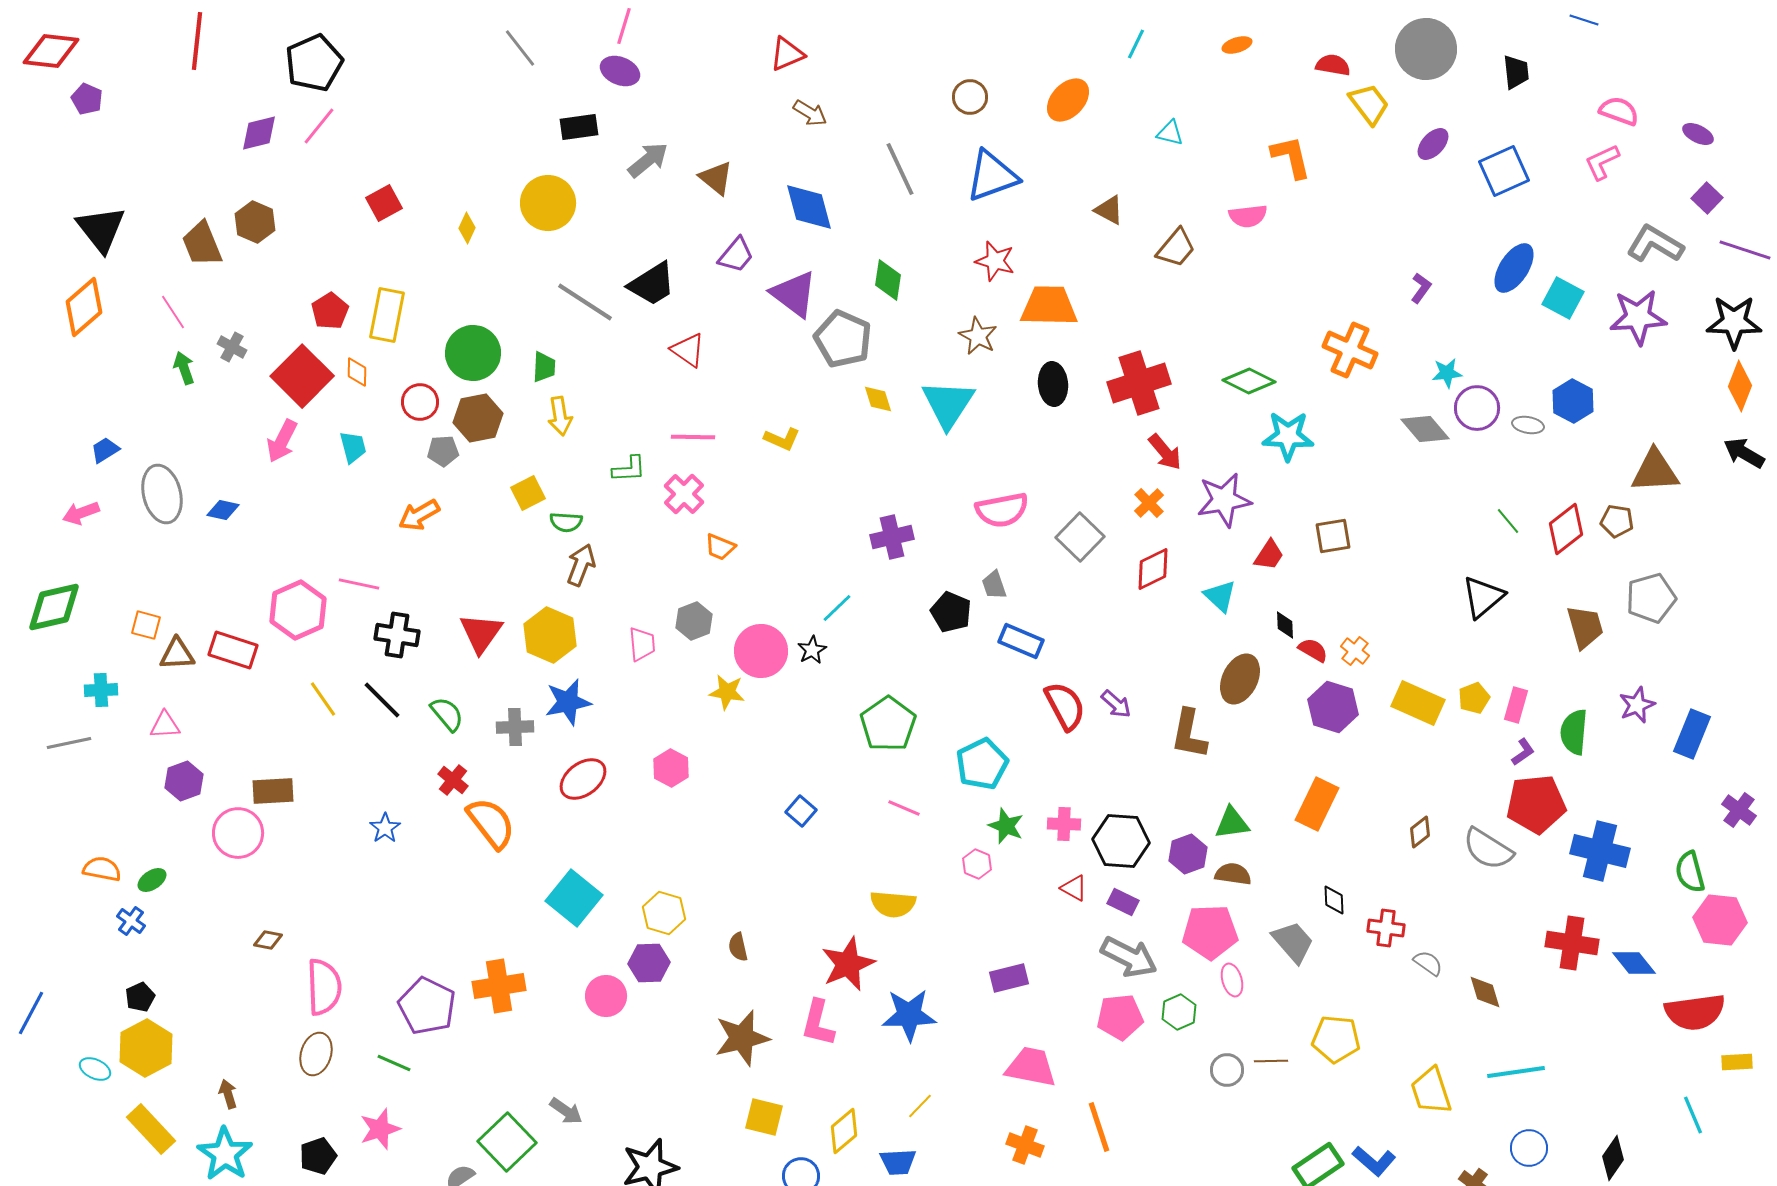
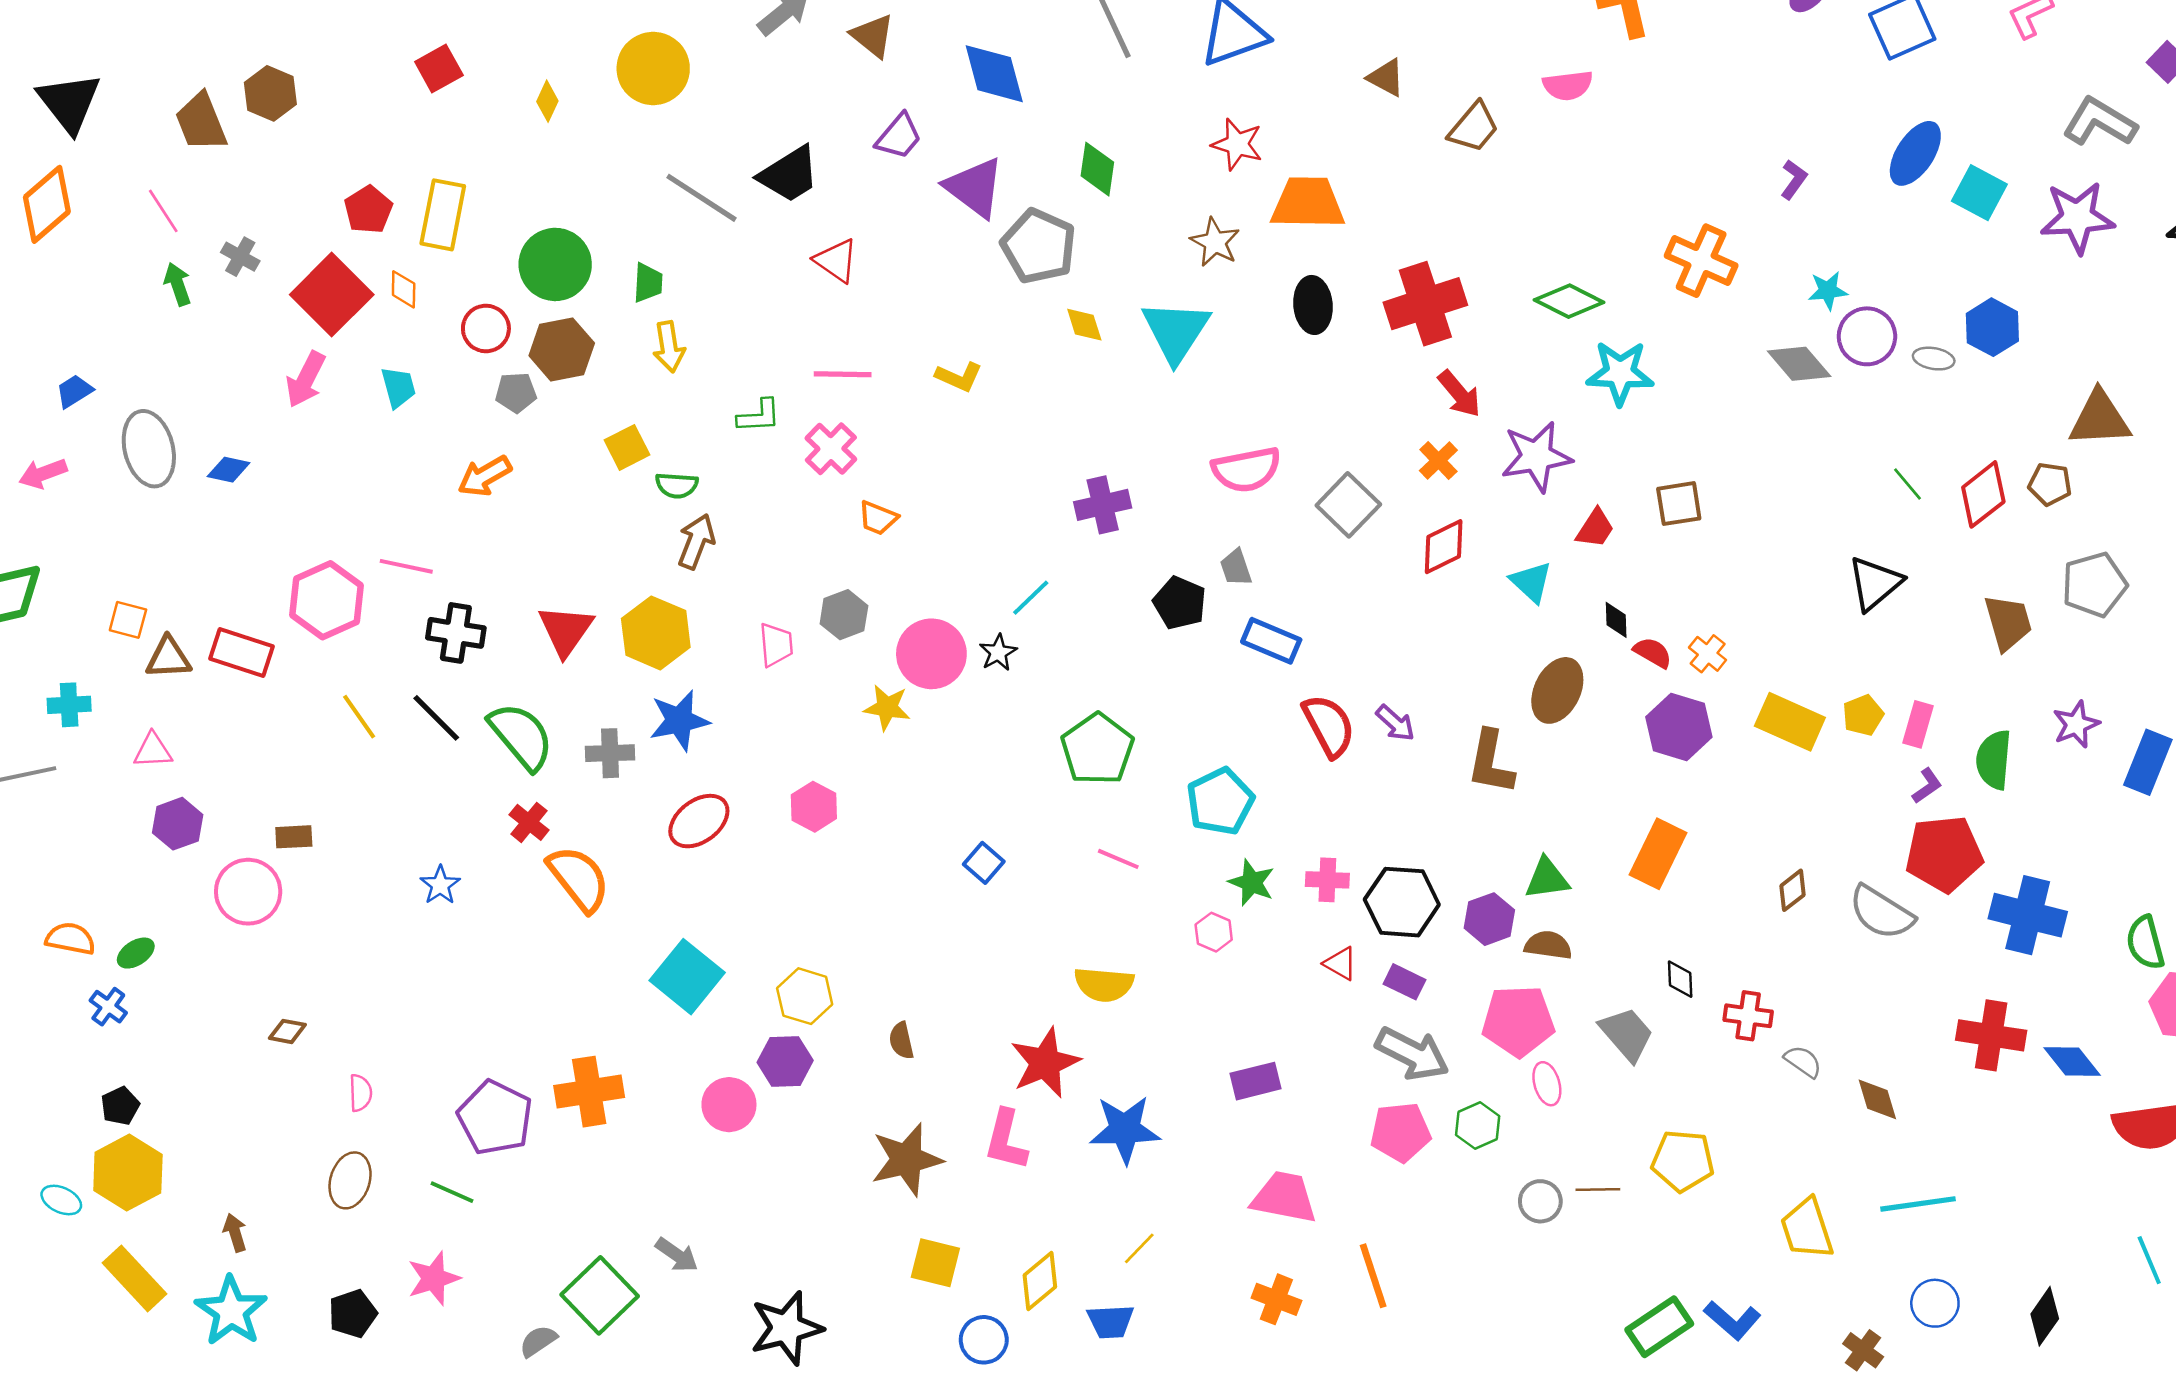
green semicircle: (447, 714) -> (521, 736), size x1.5
brown rectangle: (273, 791) -> (294, 837), size x0.7
pink semicircle: (324, 987) -> (360, 1093), size x0.5

